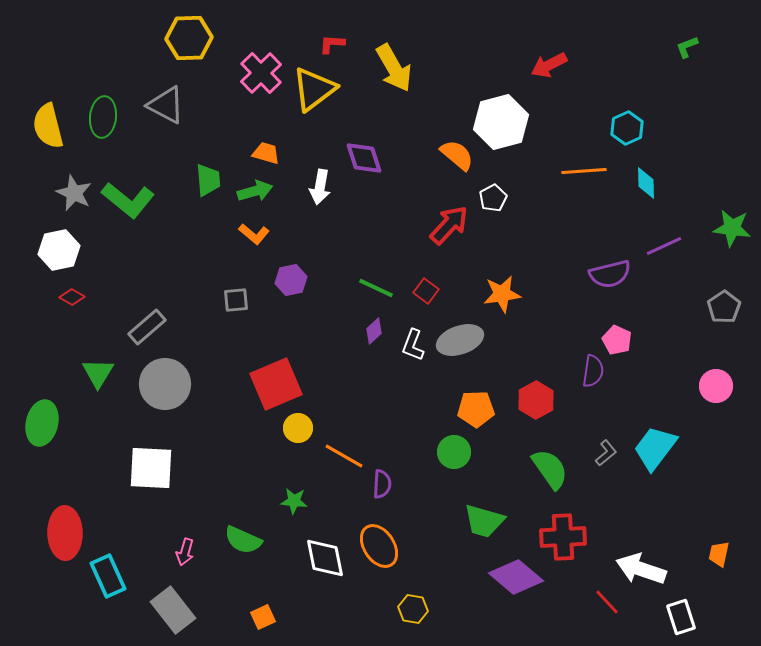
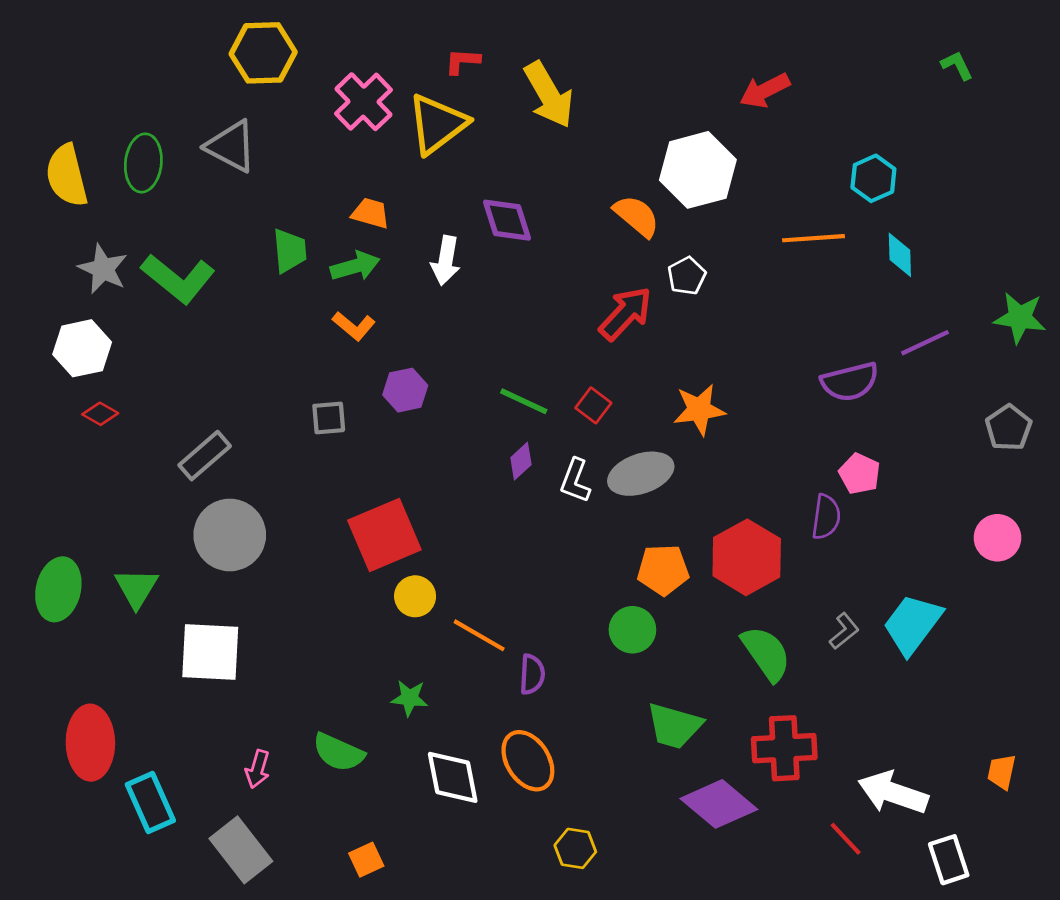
green L-shape: (687, 47) -> (957, 65), turned 85
green triangle: (98, 373) -> (136, 588), moved
red hexagon: (536, 400) -> (747, 557), size x1.4

